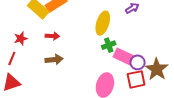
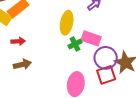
pink rectangle: (123, 56) -> (91, 38), moved
purple circle: (138, 62) -> (106, 58), size x1.5

